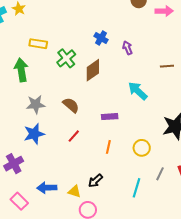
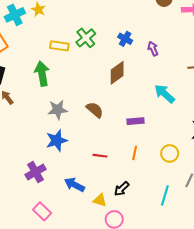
green cross: (66, 58) -> (86, 38), moved
red line: (74, 136) -> (100, 156), moved, turned 56
blue arrow: (47, 188) -> (74, 185), moved, turned 30

